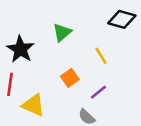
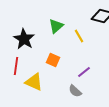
yellow line: (101, 56) -> (79, 36), moved
orange square: (70, 78) -> (53, 60), moved, turned -32

